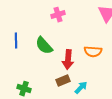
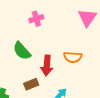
brown rectangle: (63, 81) -> (31, 84), moved

